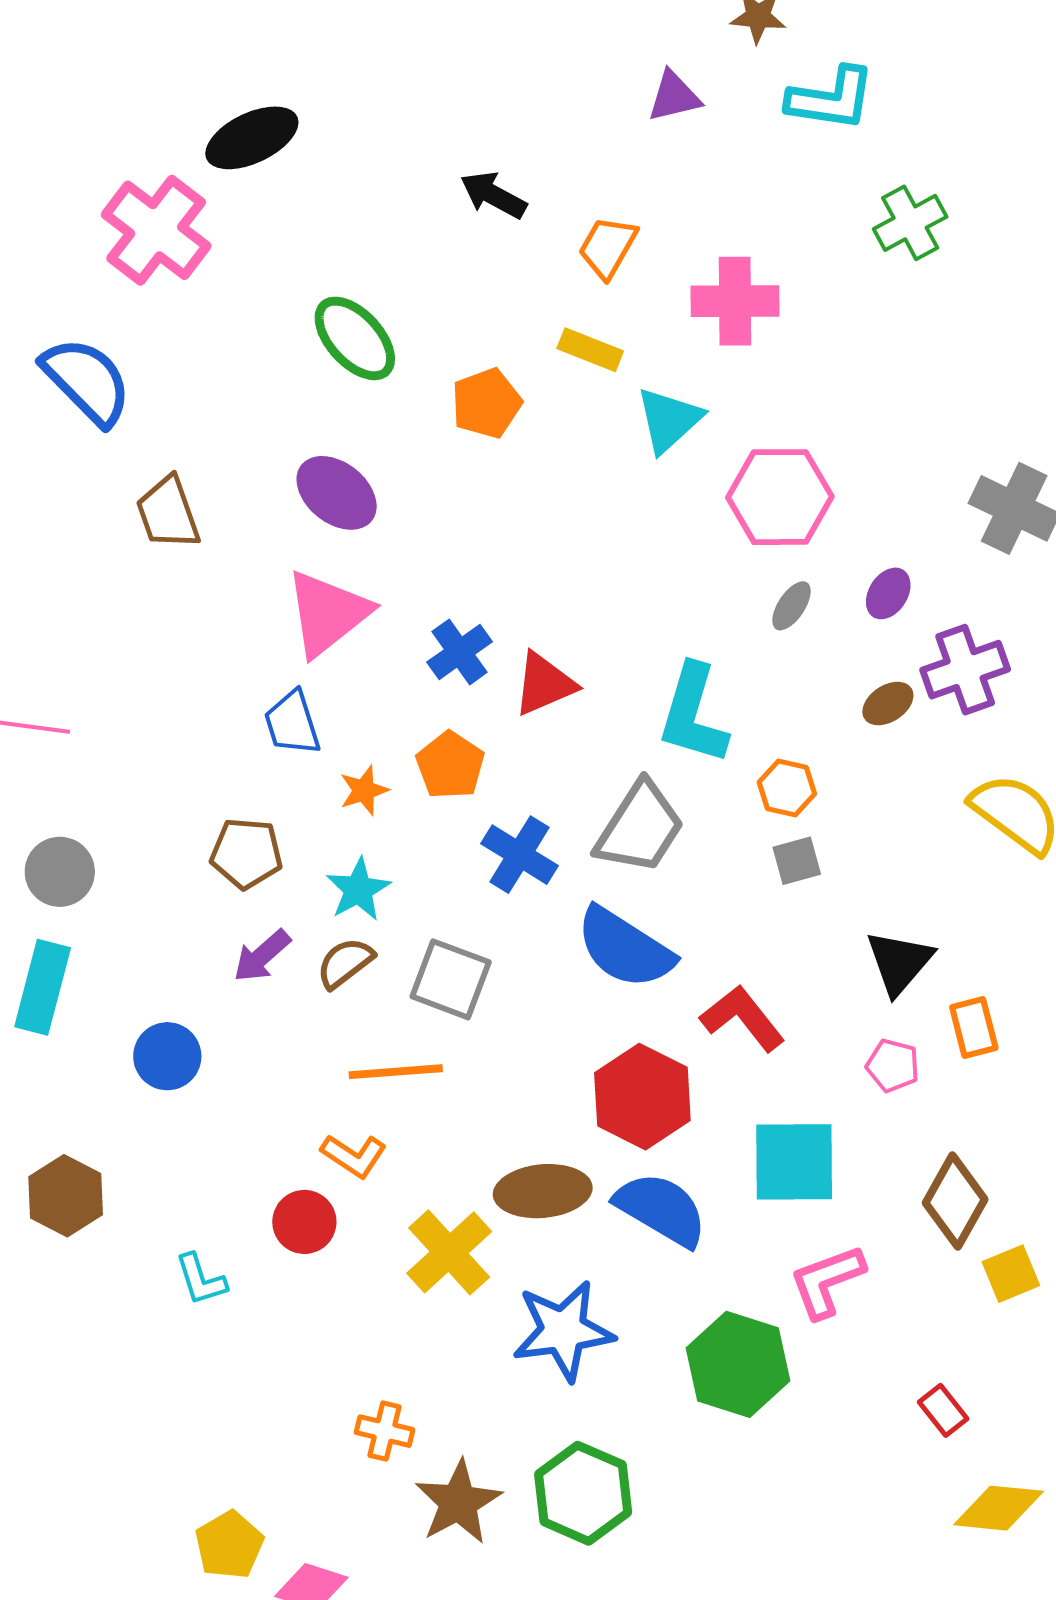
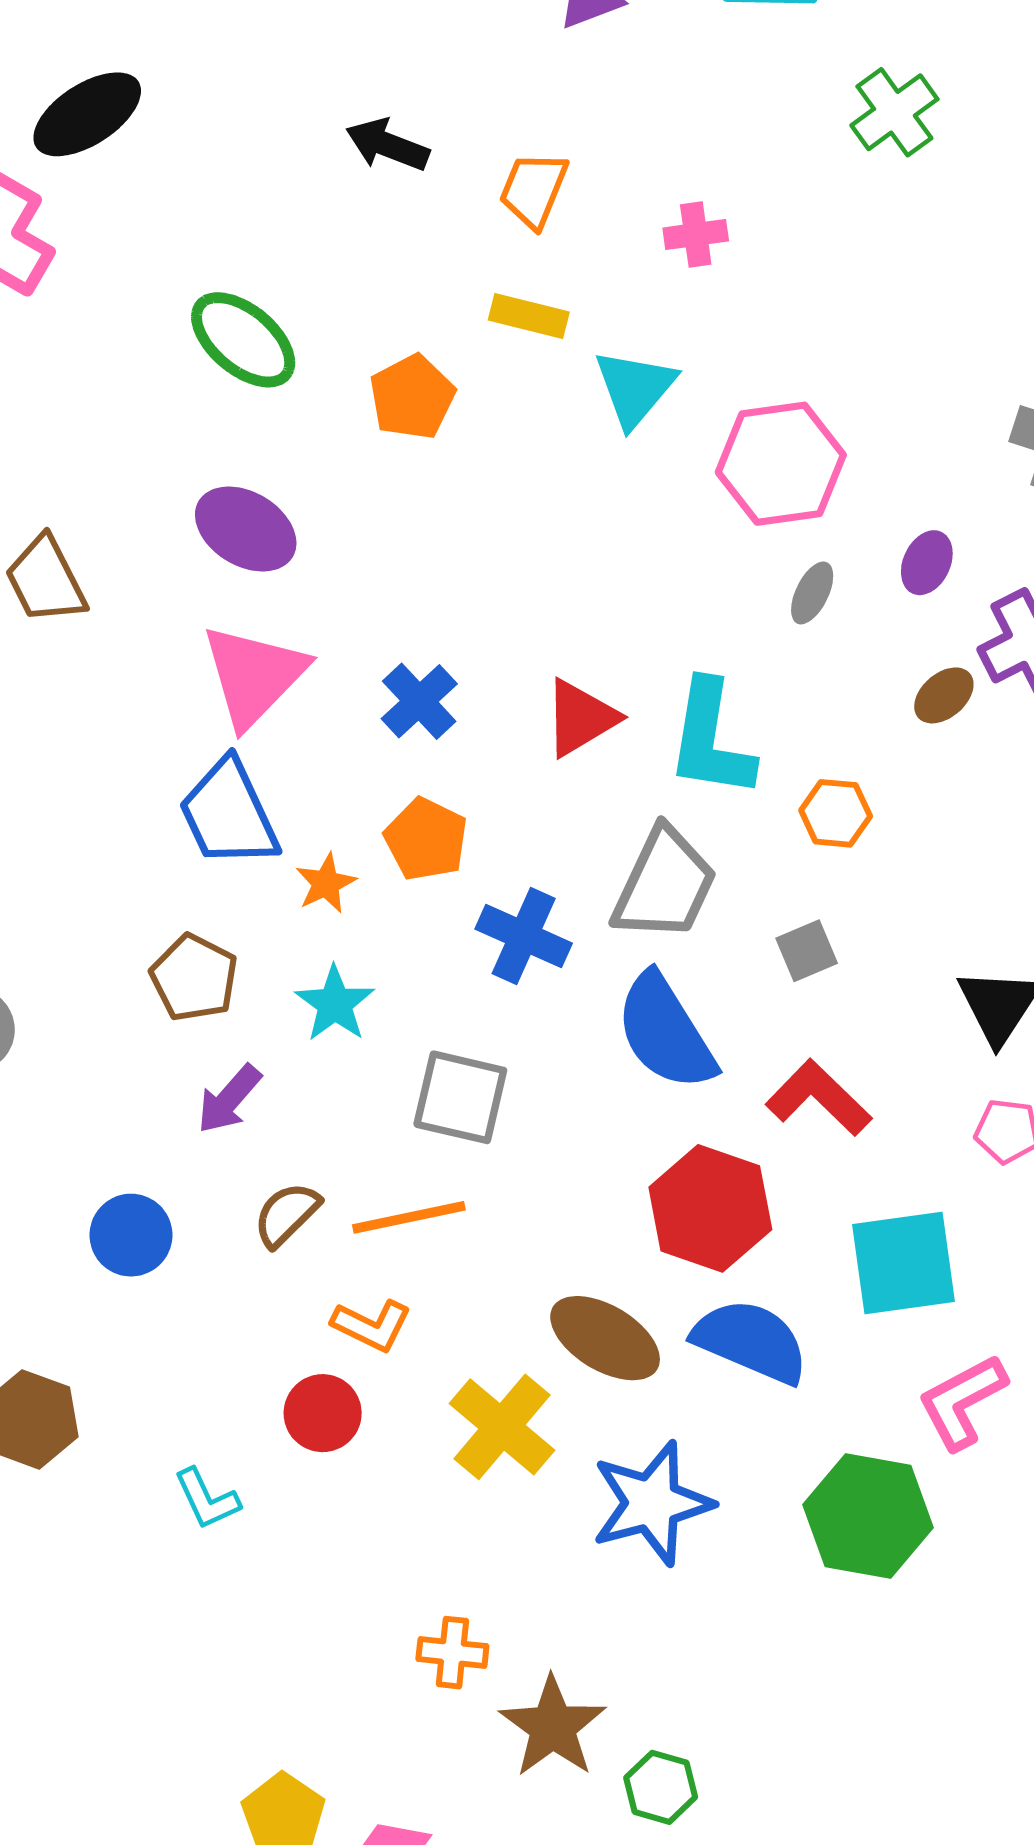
pink cross: (735, 301) -> (696, 234), size x0.6
red triangle: (544, 684) -> (581, 718), moved
blue trapezoid: (292, 723) -> (229, 814), size x1.4
brown pentagon: (246, 853) -> (194, 978), turned 30
gray square: (797, 861) -> (807, 951), moved
blue semicircle: (625, 948) -> (665, 1032), turned 33
brown semicircle: (345, 963) -> (287, 1214), moved
brown ellipse: (543, 1191) -> (605, 1338), turned 44
green hexagon: (583, 1493) -> (661, 1787), moved, size x0.6

